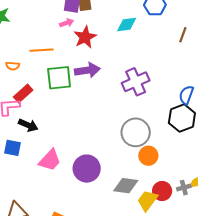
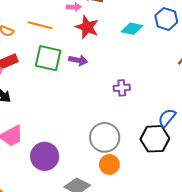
red star: (85, 37) -> (87, 27), turned 30
purple arrow: (87, 70) -> (78, 60), size x0.7
purple cross: (136, 82) -> (122, 88), size x0.6

